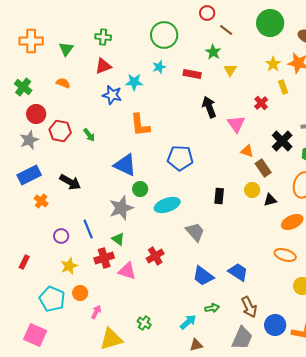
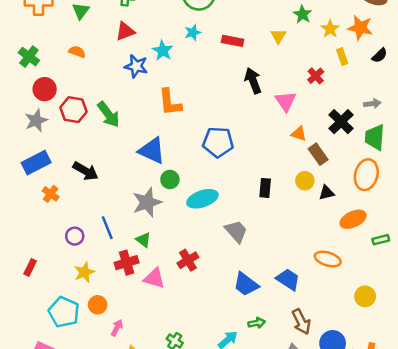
green star: (213, 52) -> (302, 14), moved
cyan star: (134, 82) -> (163, 51), turned 30
green arrow: (89, 135) -> (108, 114), size x1.6
orange ellipse: (285, 255) -> (328, 259), moved

